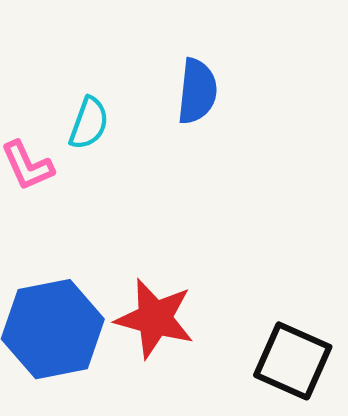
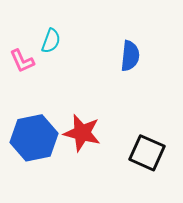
blue semicircle: (197, 91) -> (130, 56), moved

